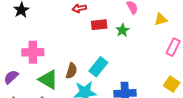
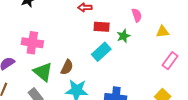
cyan rectangle: (98, 67) -> (101, 52), moved

